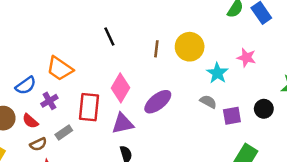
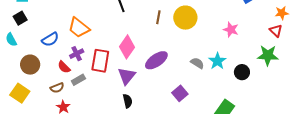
cyan star: (217, 73) -> (217, 61), moved
purple cross: (49, 101) -> (77, 54), moved
purple square: (232, 116) -> (180, 93), moved, turned -35
red semicircle: (30, 121) -> (64, 67), moved
purple triangle: (123, 124) -> (127, 76), turned -42

